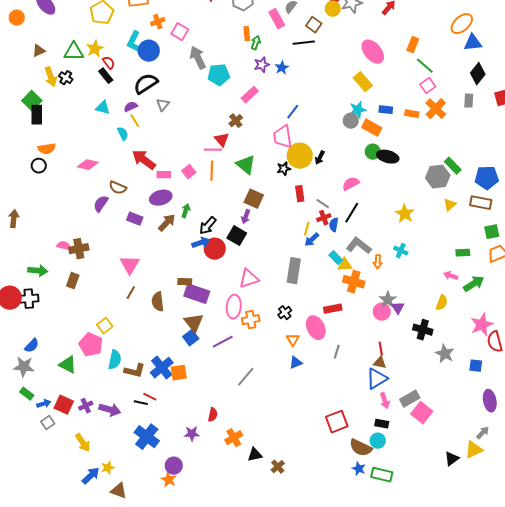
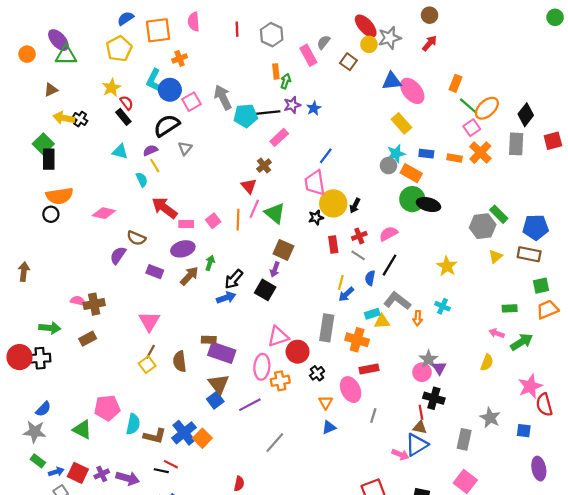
orange ellipse: (462, 24) -> (487, 108), moved
pink square: (180, 32) -> (192, 102), moved, turned 30
black line: (304, 43) -> (268, 113), moved
blue triangle: (473, 43) -> (392, 81), moved
green triangle: (74, 52) -> (66, 55), moved
yellow arrow: (51, 77) -> (64, 118), turned 120
gray rectangle: (469, 101) -> (516, 144), size x1.5
orange semicircle: (47, 149) -> (60, 196), size x1.4
pink line: (213, 150) -> (254, 209), moved, turned -66
green circle: (373, 152) -> (412, 199), size x1.5
red cross: (324, 218) -> (359, 236), moved
red circle: (215, 249) -> (298, 352), moved
cyan rectangle: (336, 258) -> (372, 314), turned -64
brown rectangle: (73, 281) -> (88, 339), turned 42
orange cross: (354, 282) -> (357, 340), moved
yellow square: (105, 326) -> (147, 365), moved
black cross: (423, 330) -> (434, 398), moved
pink pentagon: (91, 345) -> (107, 408), turned -30
orange square: (179, 373) -> (202, 438), turned -36
gray rectangle: (410, 399) -> (464, 439), moved, turned -48
pink arrow: (385, 401) -> (400, 454), moved, turned -49

